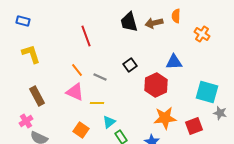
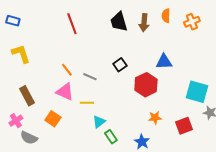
brown arrow: (154, 23) -> (144, 23), turned -72
orange cross: (202, 34) -> (192, 22), moved, turned 35
red line: (86, 36) -> (72, 24), moved
orange star: (165, 118) -> (155, 118), size x0.6
orange square: (81, 130) -> (53, 119), moved

